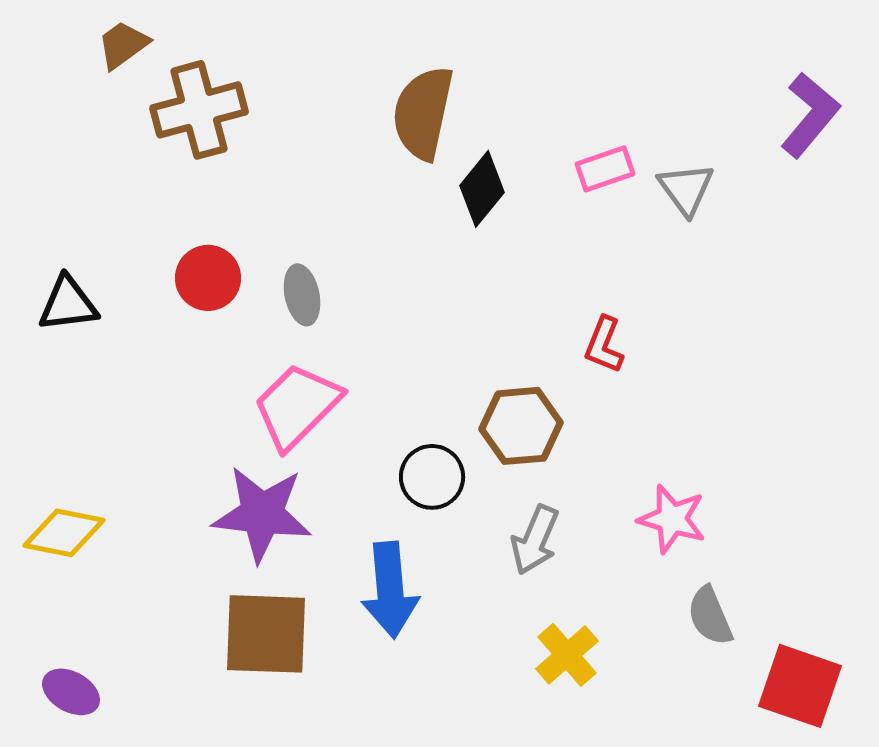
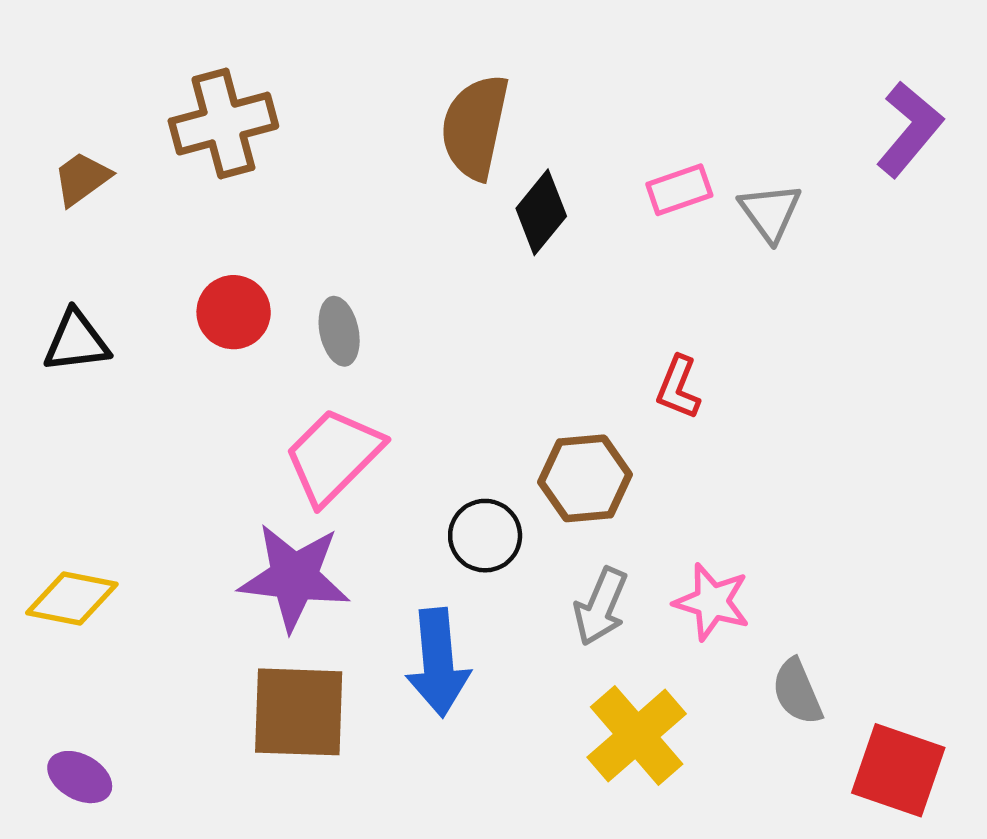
brown trapezoid: (123, 45) -> (82, 179), moved
pink star: (672, 519) -> (712, 602), moved
yellow cross: (567, 655) -> (637, 735), size x1.4

